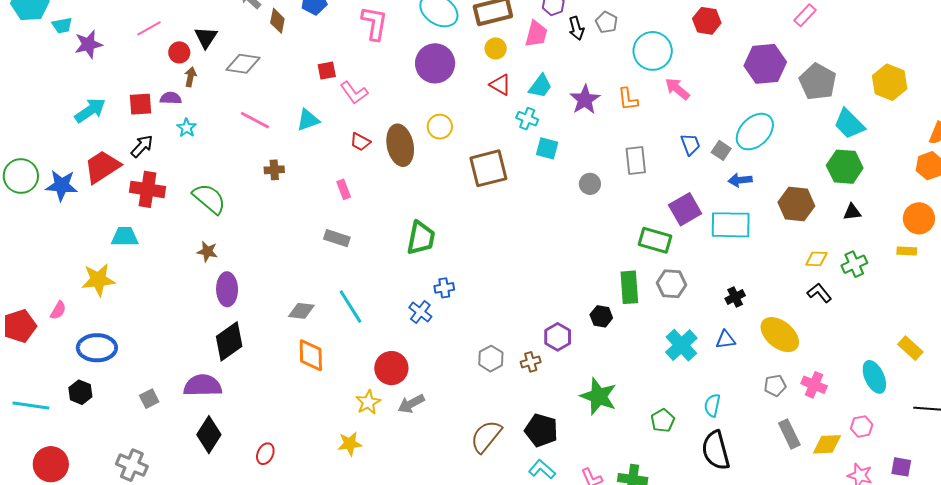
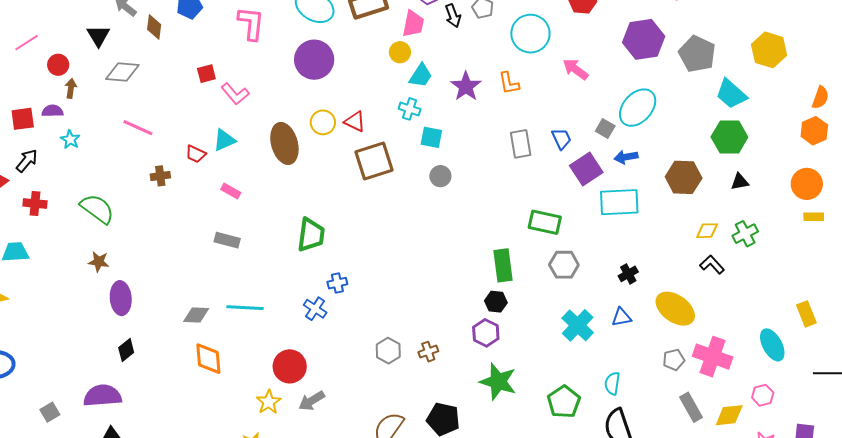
black triangle: (206, 37) -> (98, 36), moved
yellow circle: (496, 48) -> (400, 52), moved
red triangle: (500, 85) -> (355, 121), moved
pink arrow: (677, 89) -> (575, 69), moved
cyan triangle: (308, 120) -> (224, 140), moved
red trapezoid: (360, 142) -> (196, 154), moved
blue trapezoid: (690, 144) -> (561, 139), moved
gray circle: (590, 184) -> (440, 176), moved
red cross: (147, 189) -> (35, 203), size x0.7
pink rectangle: (344, 189) -> (231, 191), turned -36
purple square: (685, 209) -> (586, 169), moved
yellow rectangle: (907, 251) -> (814, 217), moved
green rectangle: (629, 287) -> (503, 265), moved
cyan line: (351, 307) -> (245, 308), turned -51
purple hexagon: (558, 337) -> (486, 333), moved
black diamond: (229, 341) -> (126, 350), size x0.6
yellow rectangle: (910, 348) -> (806, 314), turned 30
pink cross: (814, 385) -> (713, 357), size x1.5
green pentagon: (663, 421) -> (564, 402), size x1.4

